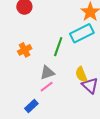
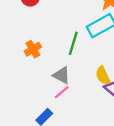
gray triangle: (47, 73) -> (62, 75), turned 49

